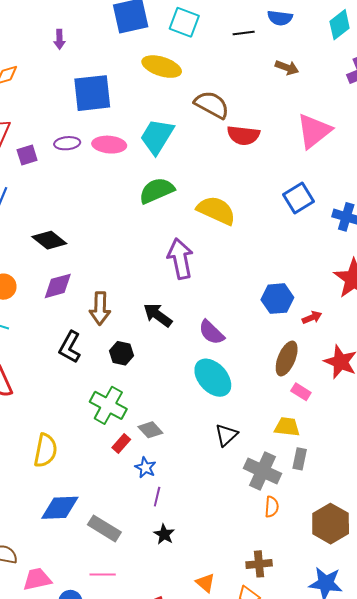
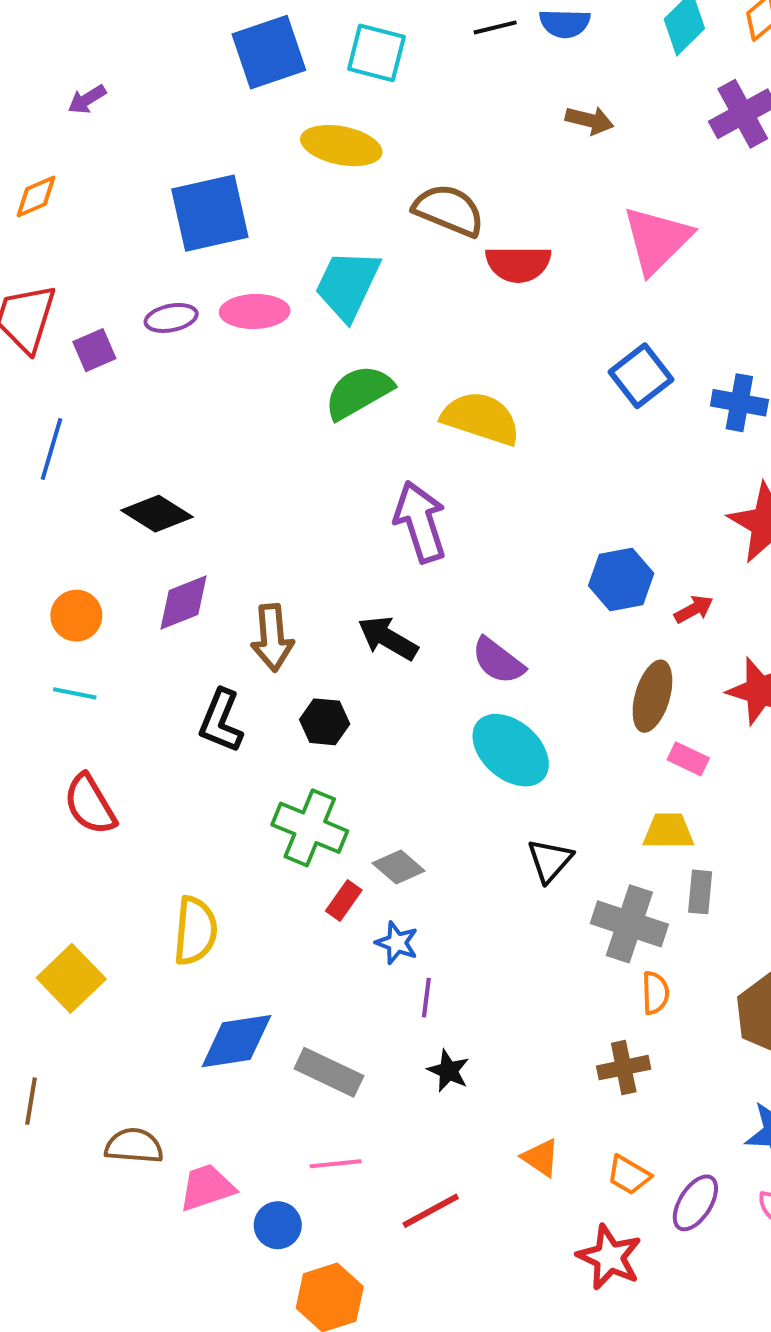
black line: (244, 33) -> (495, 27), moved
purple arrow: (59, 39) -> (87, 99), moved, turned 66
brown cross: (259, 564) -> (624, 1068), moved

